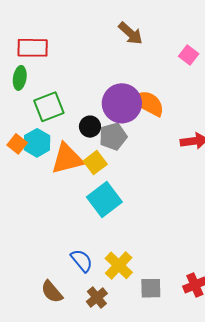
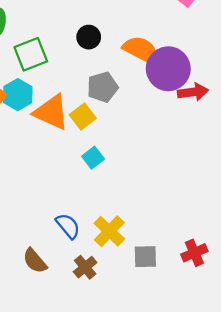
purple circle: (122, 103) -> (168, 69), moved
black circle: (90, 127) -> (89, 37), moved
orange triangle: (67, 159) -> (51, 112), turned 39
cyan square: (104, 199) -> (93, 158), size x0.6

